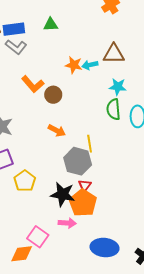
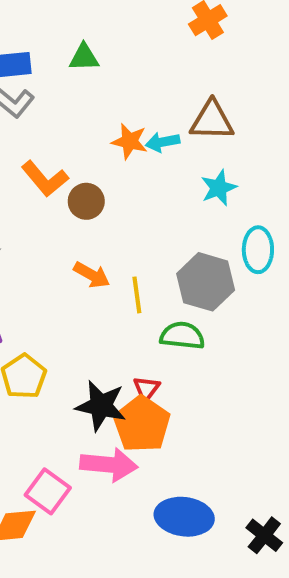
cyan star: (118, 87) -> (219, 188), turned -30
green semicircle: (114, 109) -> (182, 336), moved, turned 100
yellow line: (90, 144) -> (137, 295), moved
gray hexagon: (78, 161) -> (206, 282), moved
pink arrow: (67, 223) -> (109, 465), size x1.5

